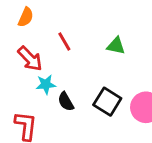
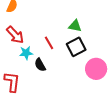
red line: (64, 41) -> (49, 43), moved
black square: (107, 102) -> (76, 47), moved, turned 30

